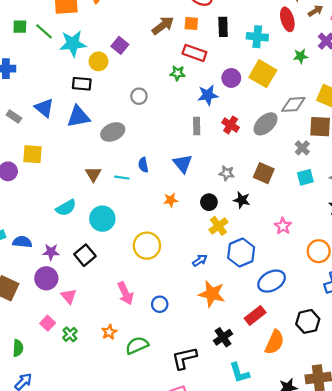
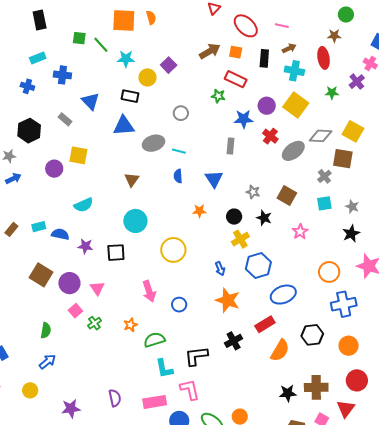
brown arrow: (315, 11) -> (289, 48), moved
cyan star: (73, 44) -> (126, 59), size x0.7
blue triangle: (44, 108) -> (91, 101), moved
red cross: (231, 125) -> (270, 136), moved
cyan line: (122, 178) -> (179, 151), moved
cyan semicircle: (66, 208) -> (84, 205), moved
pink star: (283, 226) -> (300, 232), moved
black square: (85, 255) -> (116, 253), turned 30
blue arrow: (200, 260) -> (220, 269), turned 96
purple circle: (46, 278) -> (69, 283), moved
cyan L-shape: (239, 373) -> (164, 369), moved

